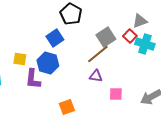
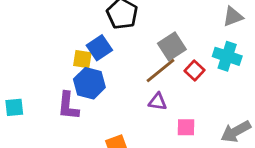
gray triangle: (140, 21) -> (233, 17), moved
red square: (130, 36) -> (195, 70), moved
yellow square: (20, 59) -> (82, 59), moved

